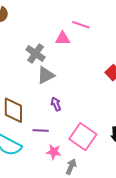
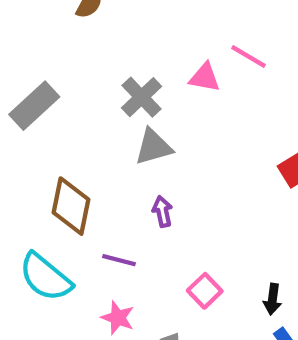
pink square: (83, 137) -> (205, 291), size x0.6
pink star: (54, 152) -> (118, 318), moved

